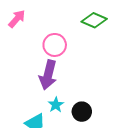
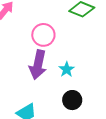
cyan star: (56, 105) -> (67, 69), moved

